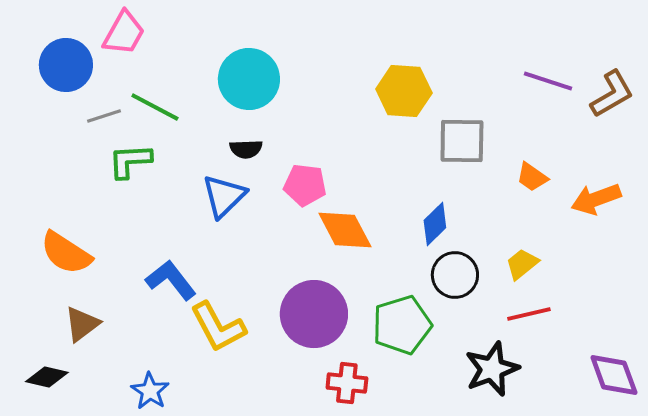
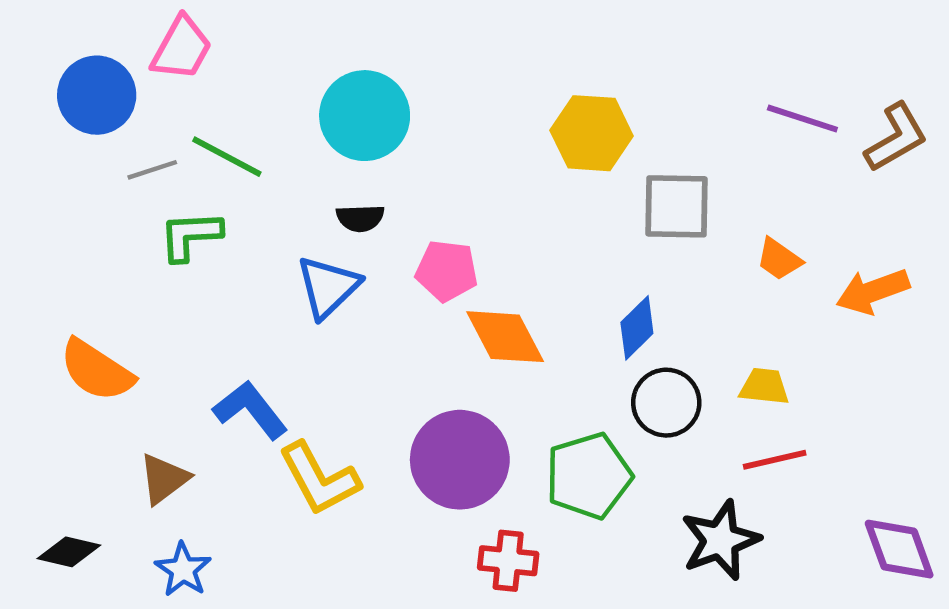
yellow trapezoid: (522, 264) -> (764, 387), turned 45
brown triangle: (82, 324) -> (164, 479), moved
blue star: (150, 391) -> (183, 570), moved

